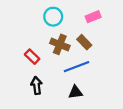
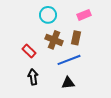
brown rectangle: (84, 42) -> (76, 38), turned 56

